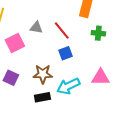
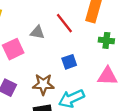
red line: (62, 30) -> (64, 23), moved
pink triangle: (101, 77) -> (107, 76), moved

